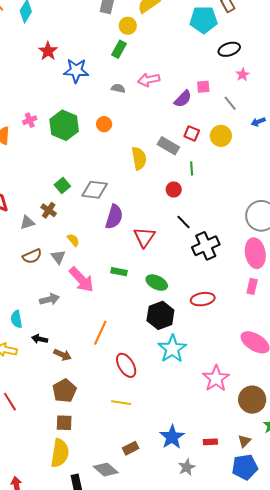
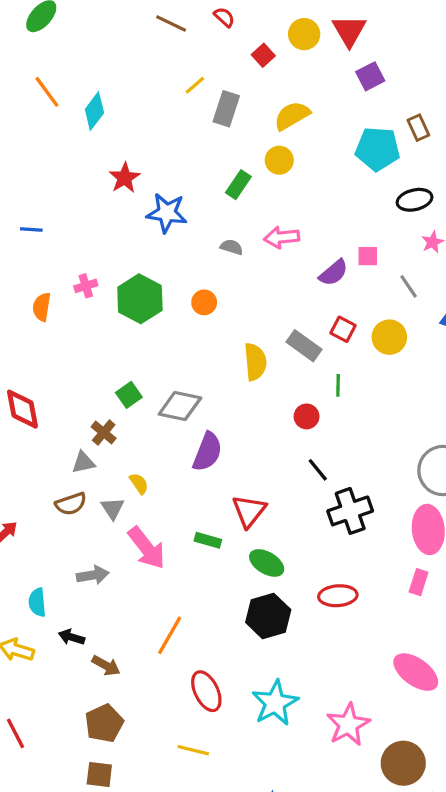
yellow circle: (128, 26) -> (279, 160), moved
gray triangle: (27, 222) -> (83, 462), moved
red triangle: (144, 237) -> (249, 511), moved
cyan star: (172, 349) -> (275, 703), moved

